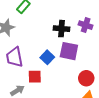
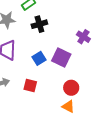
black cross: (61, 29) -> (39, 24), moved, turned -35
red square: (35, 77) -> (30, 86), moved

